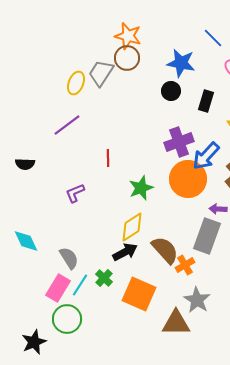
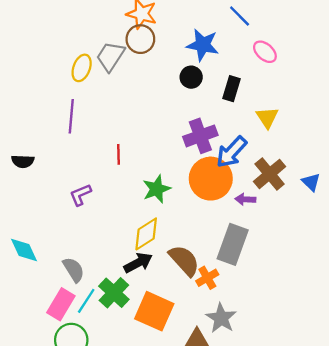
purple line: (67, 125) -> (71, 116), turned -48
purple arrow: (218, 209) -> (245, 199), moved
green cross: (104, 278) -> (114, 293), size x1.5

